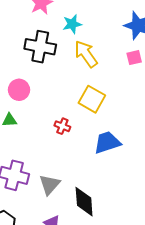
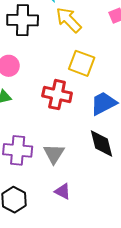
red cross: (62, 126) -> (57, 95), size x1.8
black diamond: (84, 202) -> (101, 143), moved

